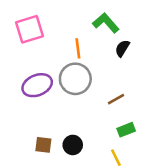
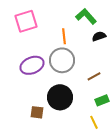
black semicircle: (122, 48) -> (99, 36), turned 40
black circle: (73, 145) -> (60, 97), moved, size x1.6

